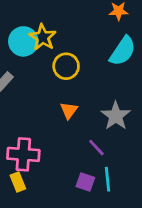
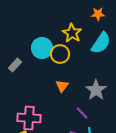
yellow star: (43, 37) -> (72, 33), moved
cyan circle: (23, 41) -> (42, 48), moved

